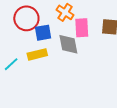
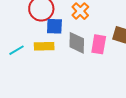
pink rectangle: (82, 28) -> (99, 44), moved

